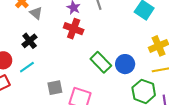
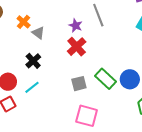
red cross: (74, 29) -> (77, 47), turned 30
gray square: (55, 88) -> (79, 84), moved

